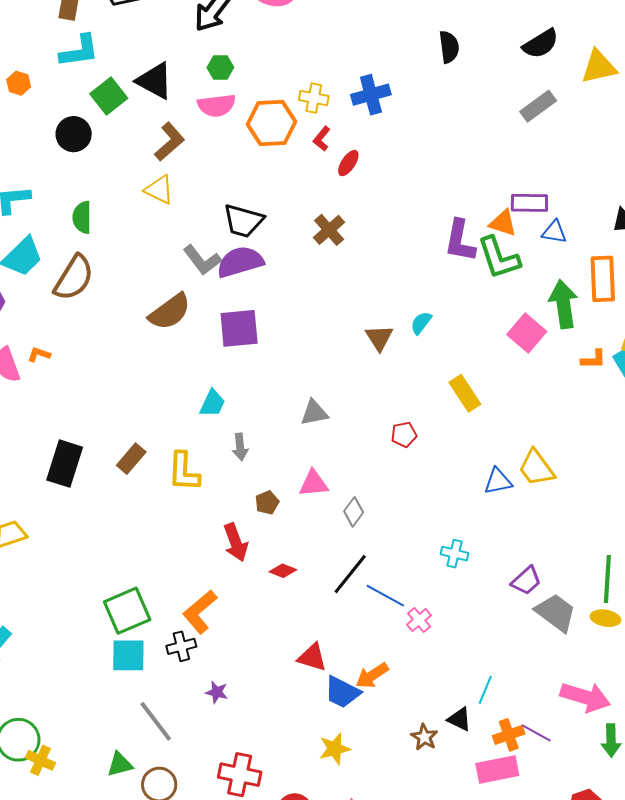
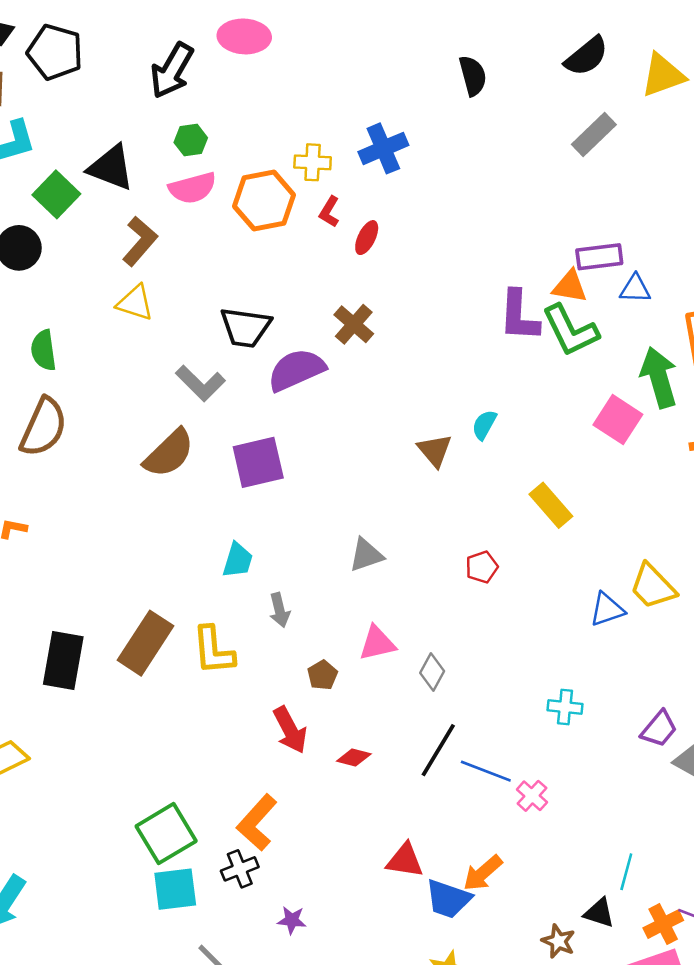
purple semicircle: (240, 262) -> (296, 370), moved
brown rectangle: (131, 459) -> (145, 643), size x1.6

